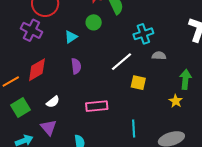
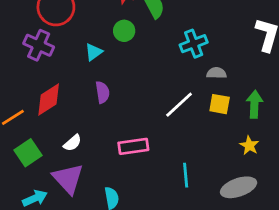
white line: (122, 62) -> (179, 105), moved
yellow square: (138, 83) -> (220, 104), moved
yellow star: (176, 101) -> (249, 145), moved
purple triangle: (49, 127) -> (68, 179), size x1.4

